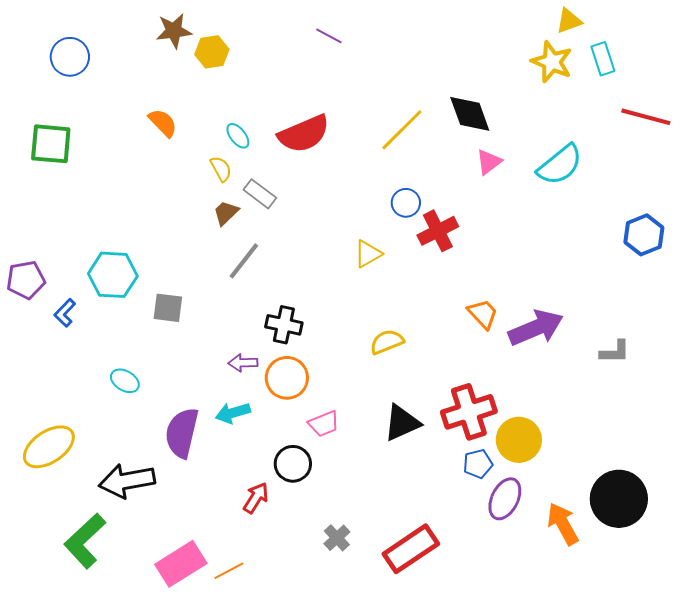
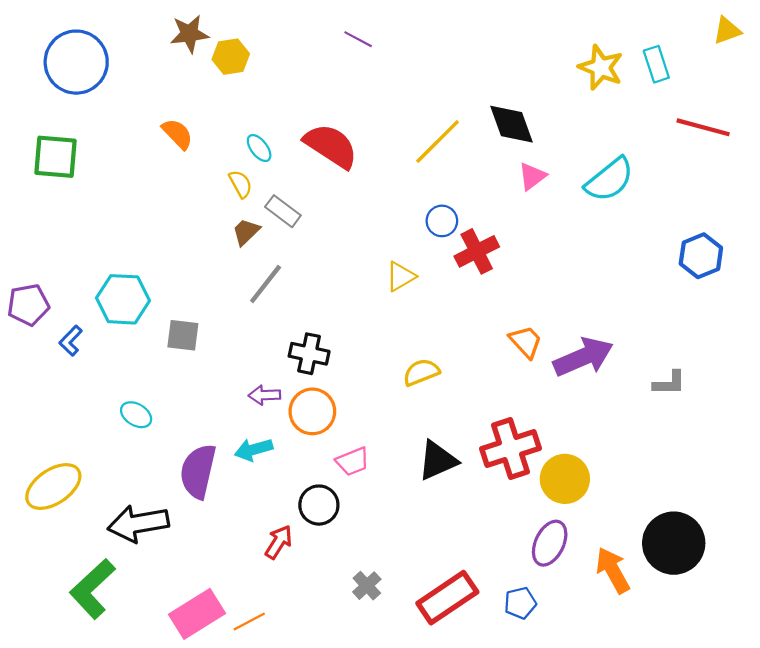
yellow triangle: (569, 21) -> (727, 30), moved
blue circle: (70, 57) -> (76, 62), size x1.5
red semicircle: (304, 134) -> (331, 146), turned -124
blue pentagon: (478, 464) -> (520, 603), moved

